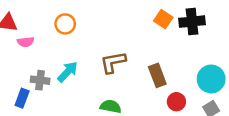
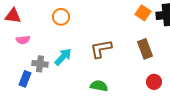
pink semicircle: (26, 42) -> (23, 40), moved
brown rectangle: (157, 75) -> (145, 49), moved

